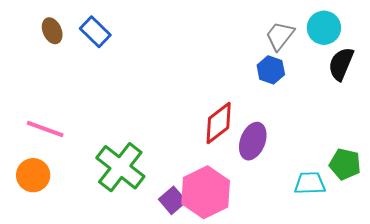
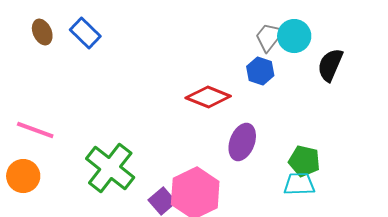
cyan circle: (324, 28) -> (294, 36), moved
red diamond: (219, 123) -> (208, 97), moved, turned 60
green pentagon: (345, 164) -> (304, 161), moved

